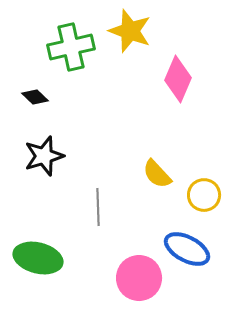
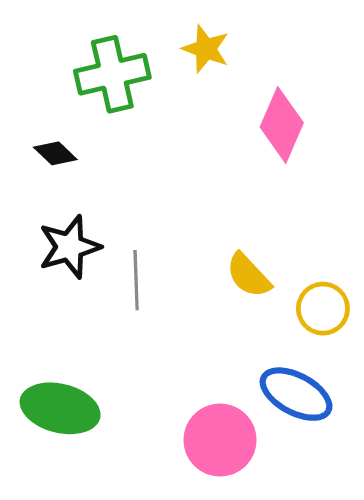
yellow star: (130, 31) -> (206, 49), size x0.7
gray line: (98, 207) -> (136, 280), moved

